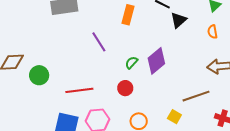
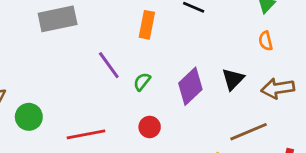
black triangle: (179, 20) -> (233, 79), moved
green semicircle: (131, 63) -> (142, 82), moved

